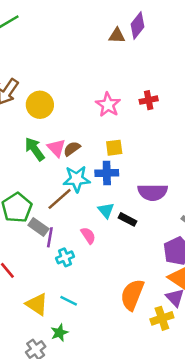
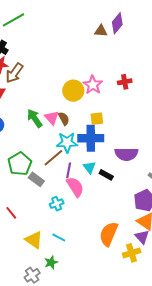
yellow circle: (40, 105) -> (73, 91), moved
brown semicircle: (72, 149) -> (64, 119), turned 96
blue cross: (107, 173) -> (91, 138), size x1.4
pink semicircle: (88, 235) -> (75, 187), size x1.5
purple line: (50, 237) -> (69, 170), moved

